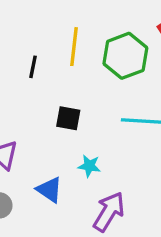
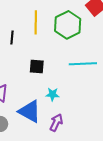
blue triangle: (50, 190) -> (30, 111), size x1.4
purple arrow: (109, 212) -> (56, 123), moved, size x0.7

